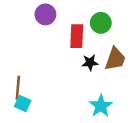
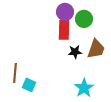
purple circle: (45, 14) -> (65, 12), moved
cyan square: (23, 104) -> (29, 85), moved

